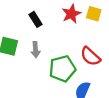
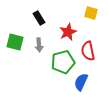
red star: (71, 14) -> (68, 32), moved
red semicircle: (90, 56) -> (88, 51), turned 36

